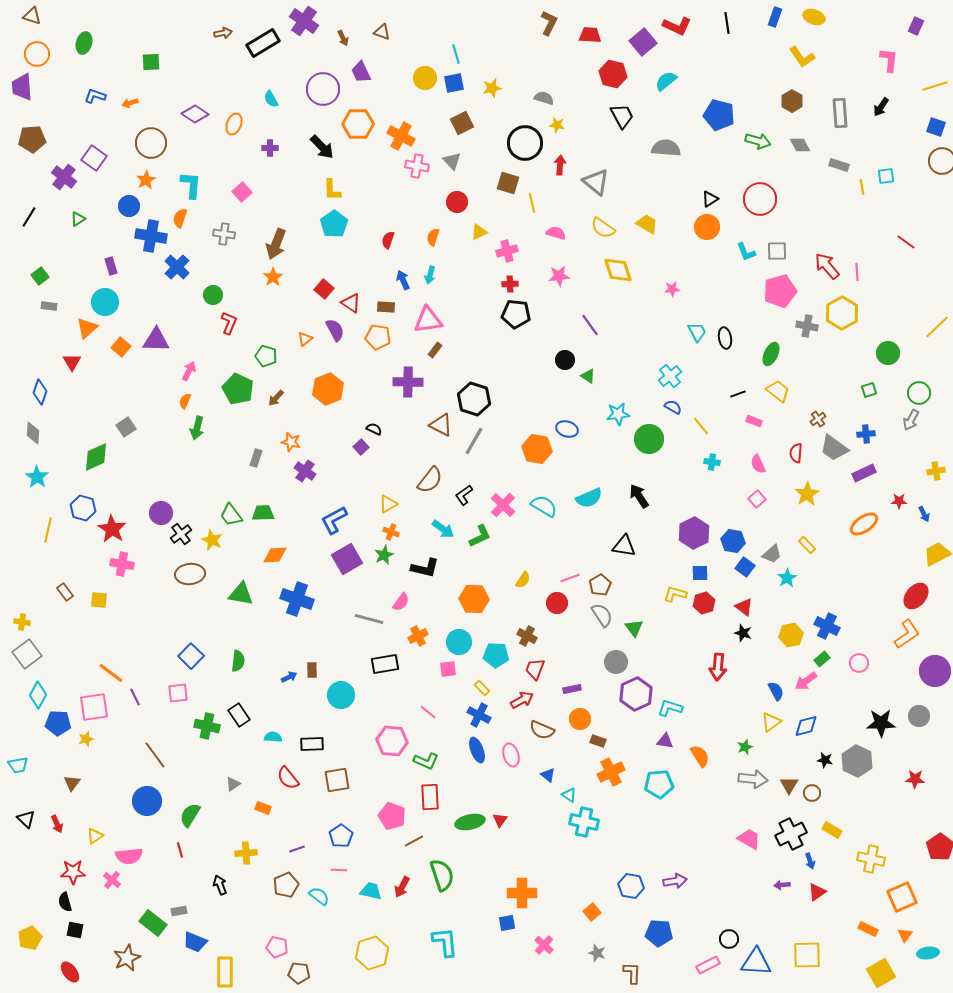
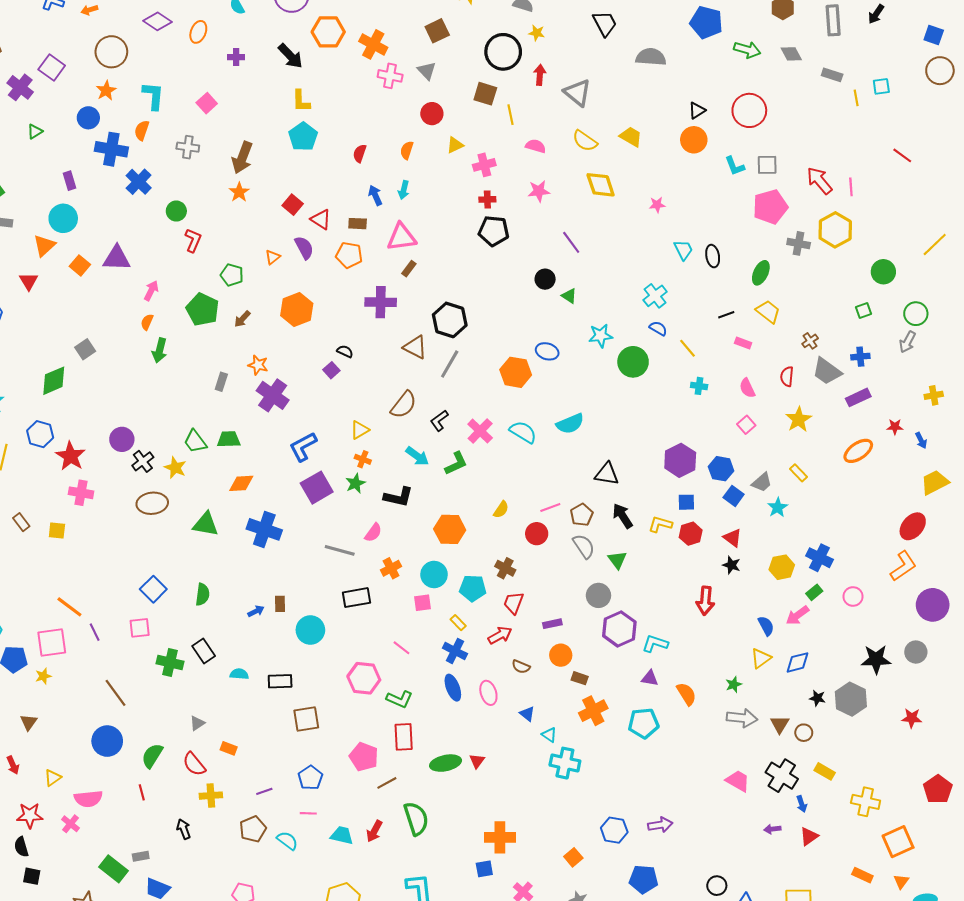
purple cross: (305, 471) -> (273, 395), size x1.4
black arrow: (639, 496) -> (623, 516), moved
brown semicircle: (542, 730) -> (521, 667), size x0.7
red semicircle: (288, 778) -> (194, 764), moved
black cross: (791, 834) -> (782, 776), turned -32

